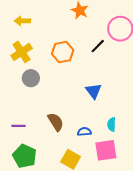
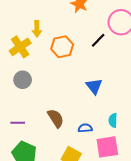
yellow arrow: (22, 21) -> (37, 29), moved, turned -91
gray circle: (31, 78) -> (23, 80), moved

